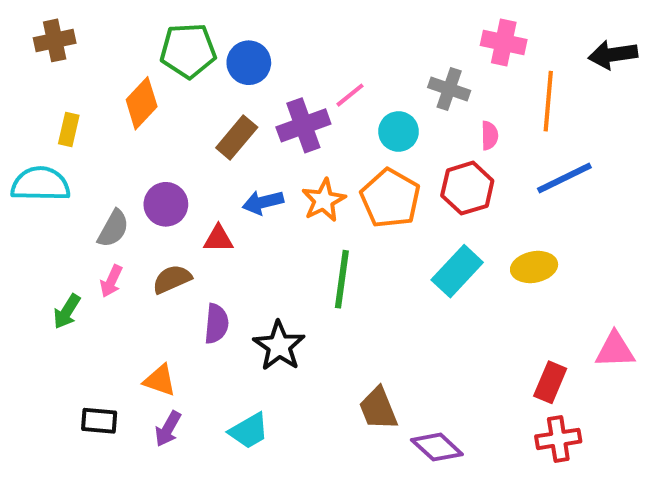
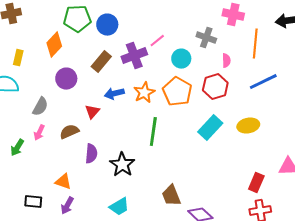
purple circle: (166, 204) -> (66, 79), moved
red triangle: (218, 239) -> (92, 112), turned -49
cyan trapezoid: (249, 431) -> (119, 207), moved

